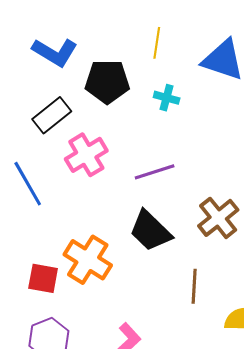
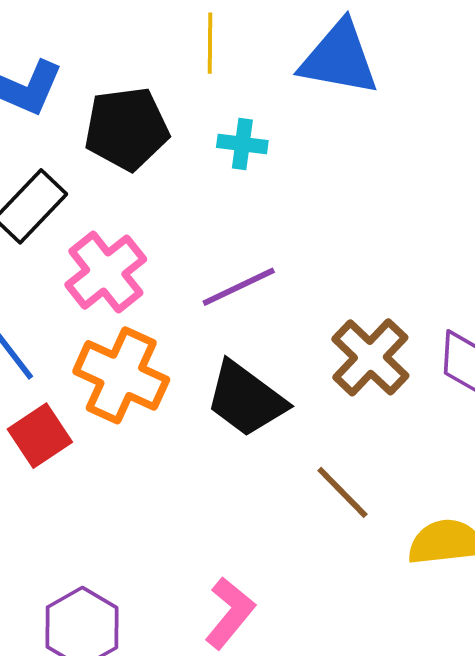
orange cross: (88, 260) -> (121, 375), moved
red square: (43, 278) -> (40, 436), moved, turned -36
brown line: (194, 286) -> (342, 492), turned -40

